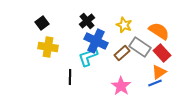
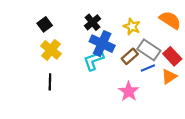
orange semicircle: (159, 31) -> (170, 20), moved
yellow cross: (48, 47) -> (51, 50), turned 30
black line: (70, 77) -> (50, 82), moved
blue line: (155, 83) -> (148, 68), moved

